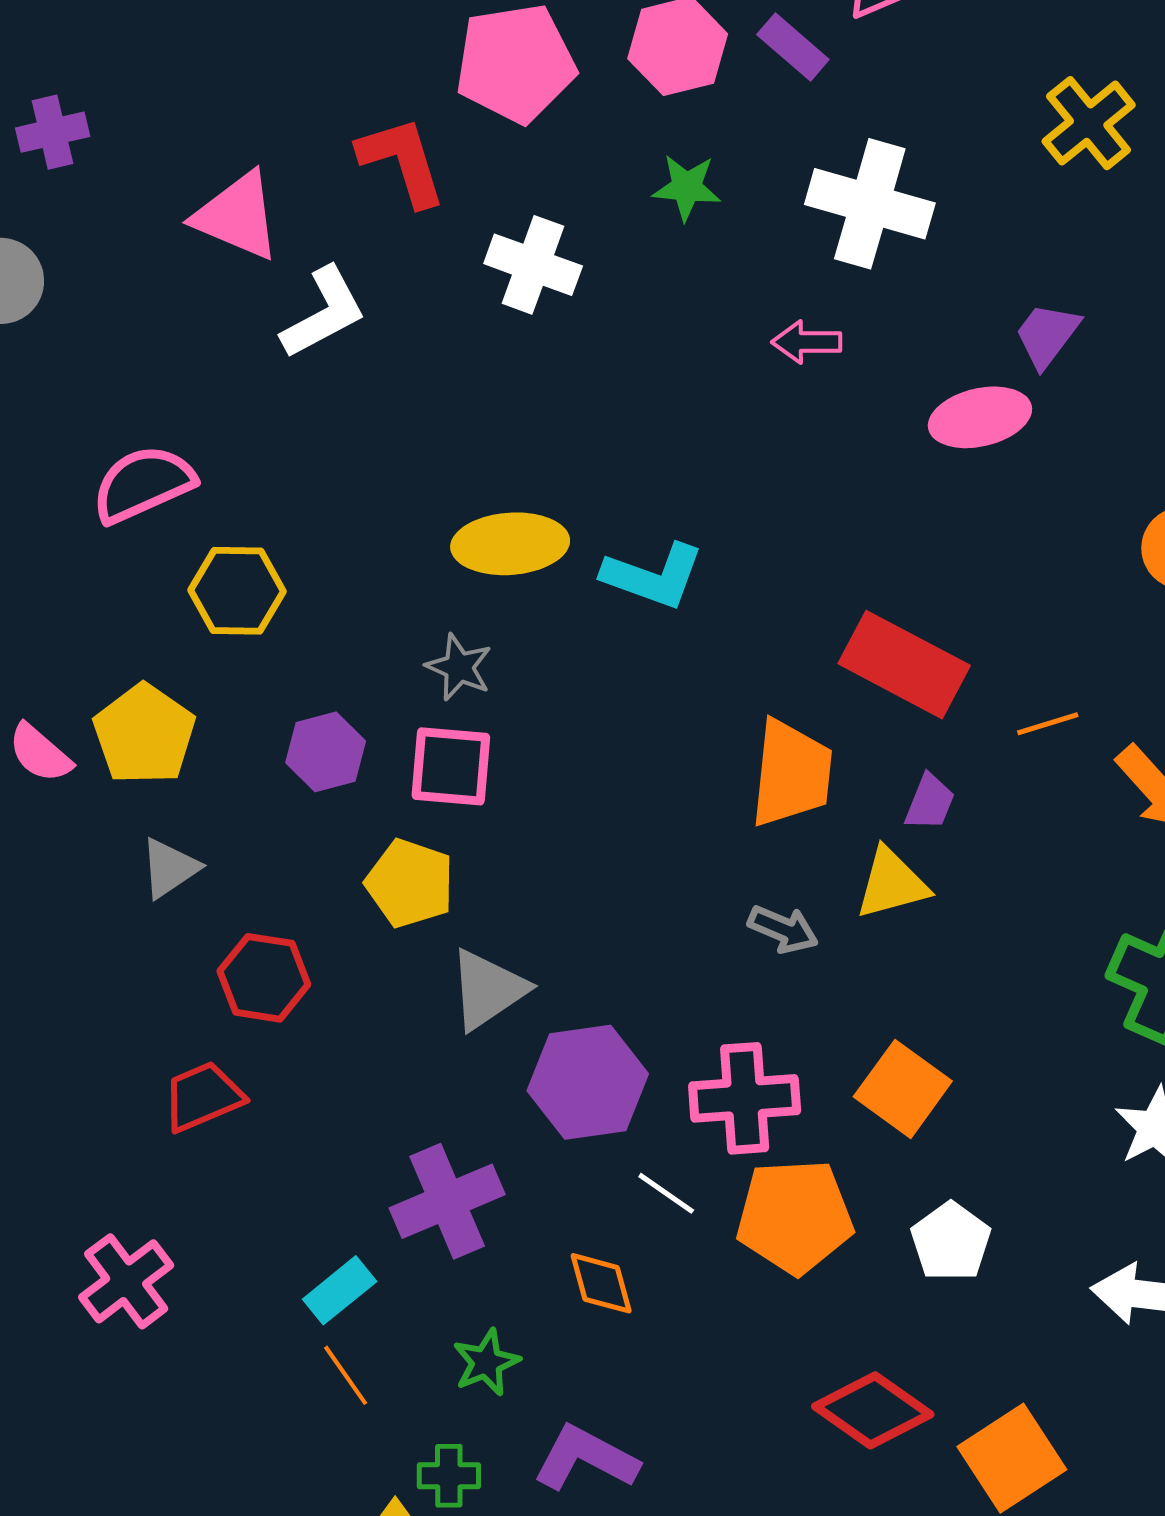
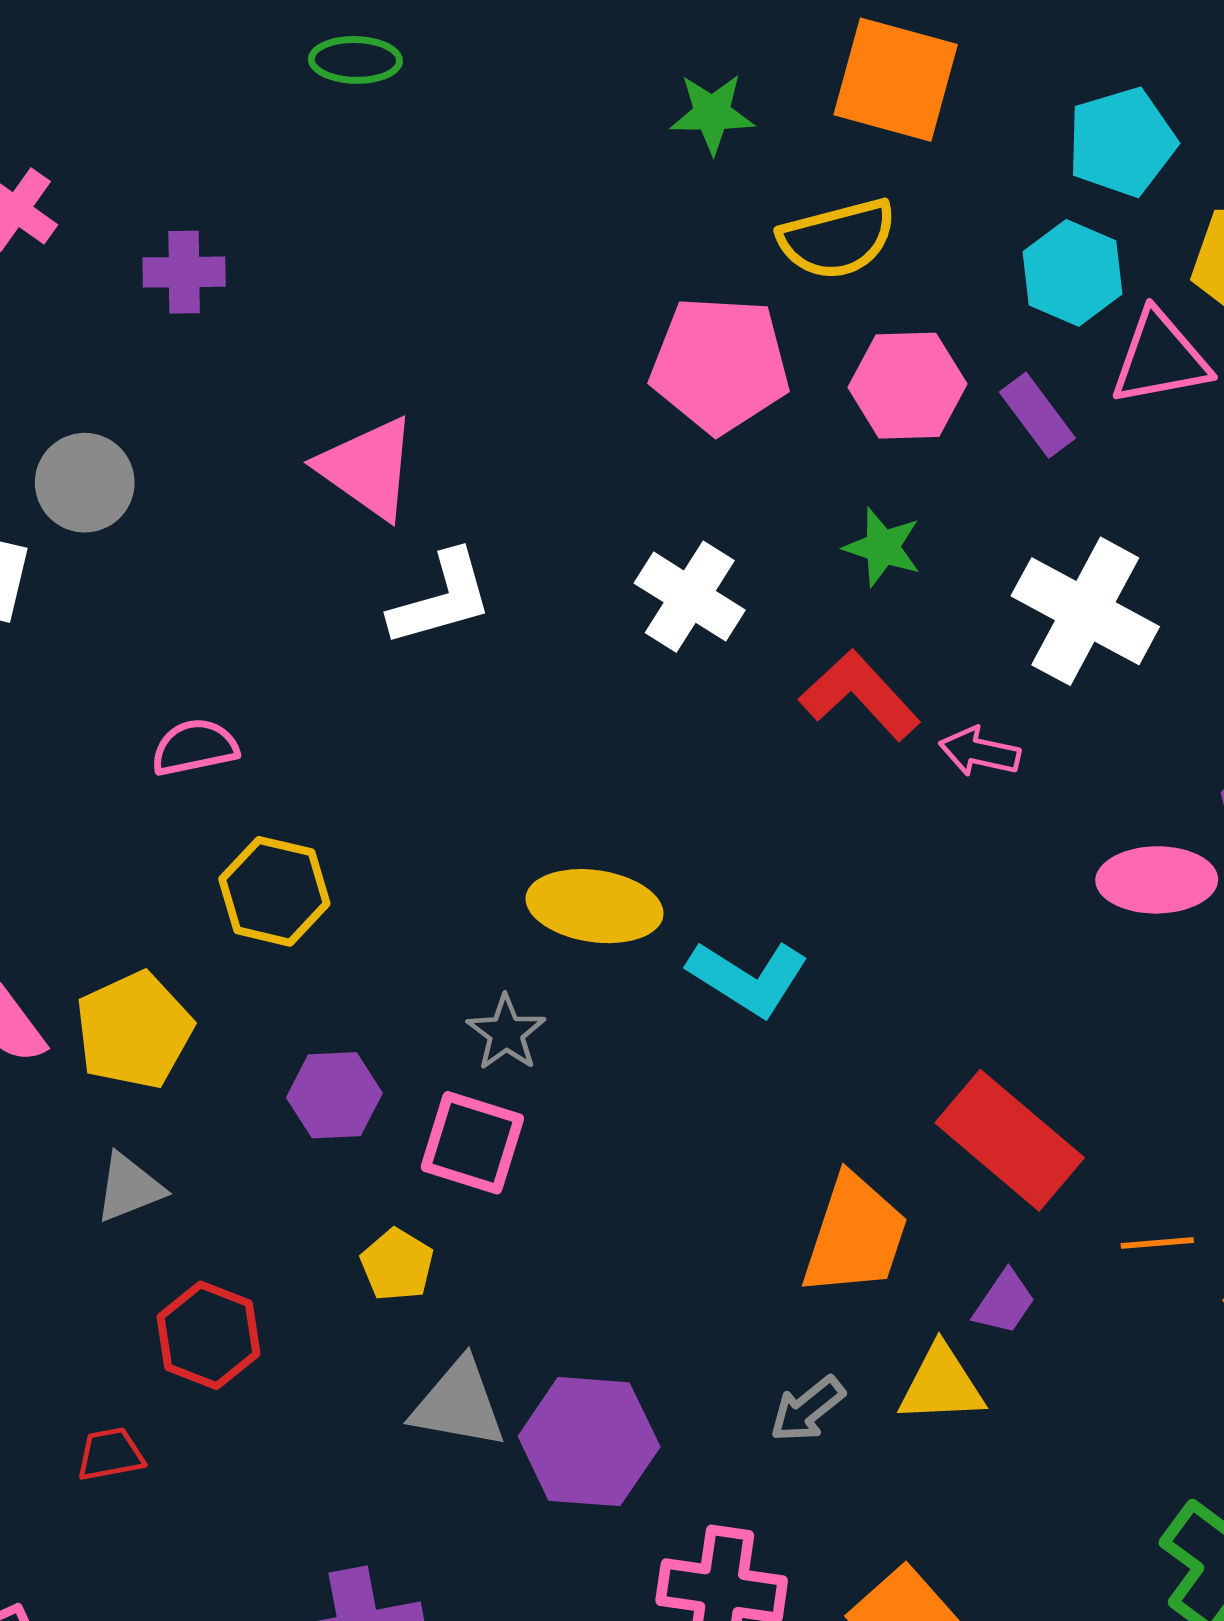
purple cross: (53, 132) -> (184, 272), moved
red L-shape: (402, 161) -> (860, 695), moved, turned -38
pink semicircle: (143, 484) -> (195, 747), size x0.7
yellow pentagon: (410, 883) -> (397, 1265), size x0.7
gray arrow: (783, 929) -> (807, 1409), turned 106
gray triangle: (488, 989) -> (459, 1404), turned 32
purple hexagon: (588, 1082) -> (589, 1442), moved
red trapezoid: (203, 1097) -> (110, 1454), size x0.7

